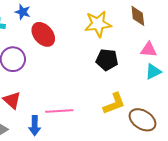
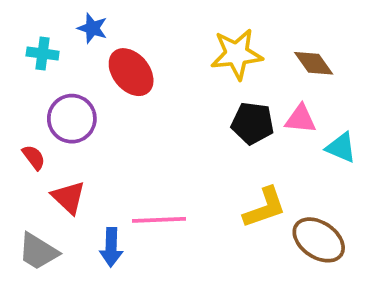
brown diamond: (138, 16) -> (314, 63), moved, turned -30
pink triangle: (149, 50) -> (301, 119), moved
cyan triangle: (153, 72) -> (341, 148), turned 48

